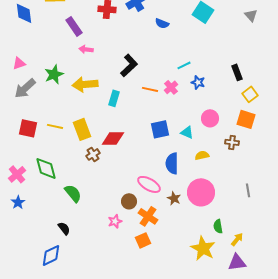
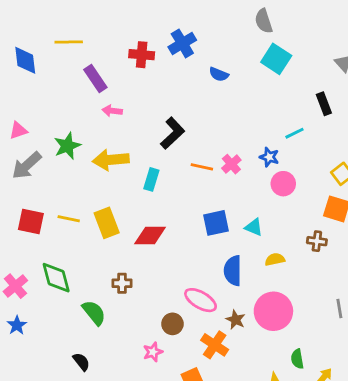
cyan line: (184, 65) -> (294, 133), moved
black rectangle: (237, 72) -> (324, 104), moved
pink circle: (210, 118) -> (283, 184), moved
brown cross: (93, 154) -> (122, 283), moved, turned 32
orange cross: (148, 216) -> (215, 345), moved

